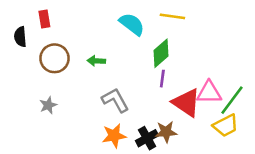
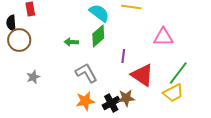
green diamond: (161, 53) -> (98, 36), moved
brown circle: (55, 58) -> (19, 40), moved
pink triangle: (209, 93) -> (163, 37), moved

